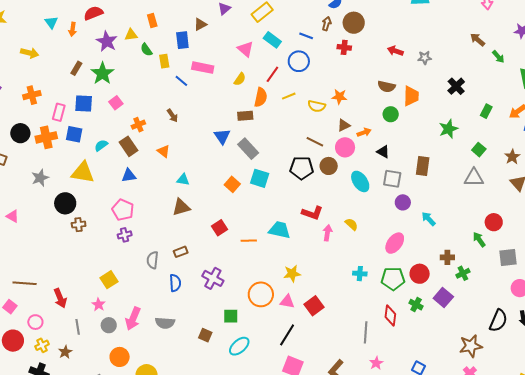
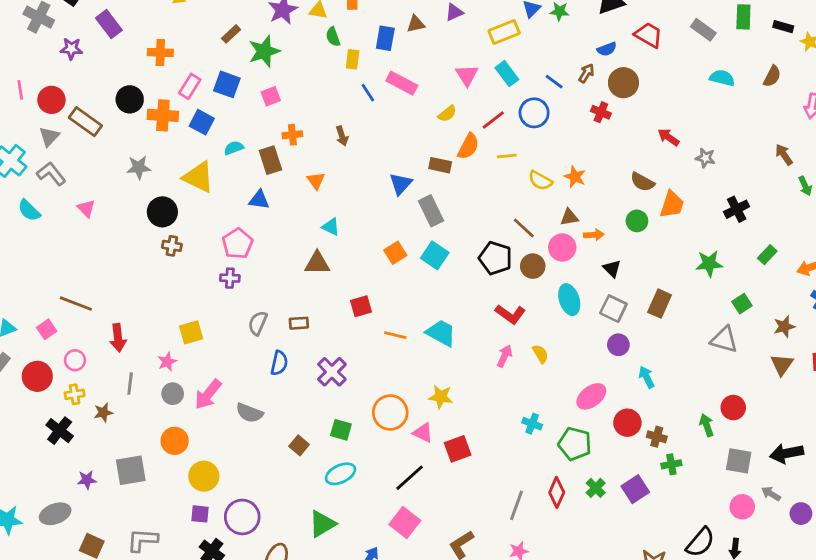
red L-shape: (312, 213) -> (510, 314), moved
red circle: (420, 274) -> (627, 423), moved

